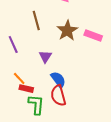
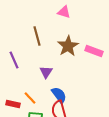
orange line: (19, 79) -> (30, 98), moved
red rectangle: (26, 89) -> (13, 104), moved

